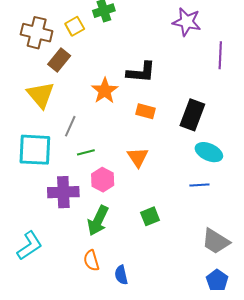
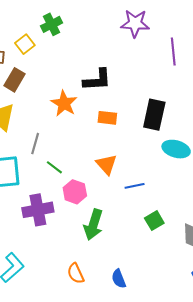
green line: (86, 152) -> (54, 167), turned 60
blue line: (199, 185) -> (135, 186), moved
green square: (150, 216) -> (154, 221), moved
green arrow: (98, 221) -> (93, 225), moved
blue semicircle: (121, 275) -> (119, 279), moved

